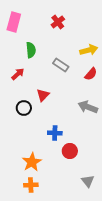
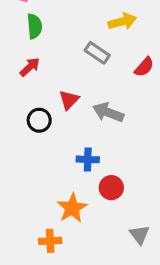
green semicircle: (31, 50) -> (34, 26), moved
yellow arrow: (89, 50) -> (122, 21), moved
gray arrow: (88, 107) -> (108, 112), moved
orange star: (32, 162) -> (72, 208), moved

